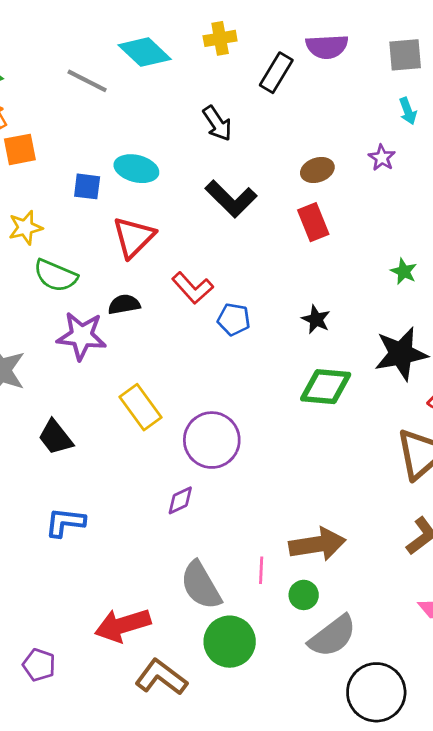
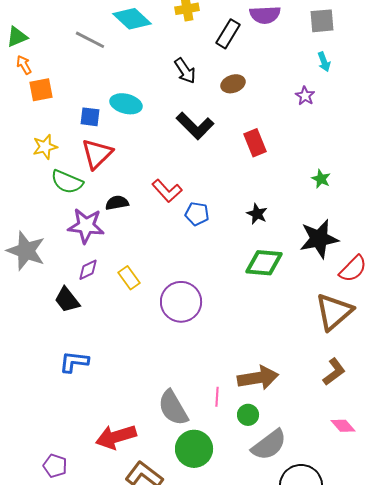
brown ellipse: (317, 170) -> (233, 84), moved
red triangle: (134, 237) -> (97, 154), moved
yellow rectangle: (141, 407) -> (129, 278), size x0.7
purple diamond: (180, 500) -> (88, 270), moved

